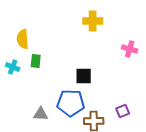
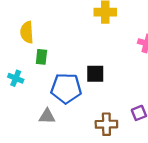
cyan cross: (13, 67) -> (16, 78), moved
blue pentagon: (71, 103) -> (66, 88), moved

